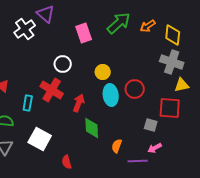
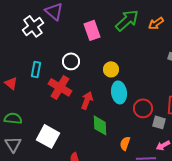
red circle: (135, 89) -> (143, 108), moved
cyan rectangle: (28, 103) -> (36, 69), moved

